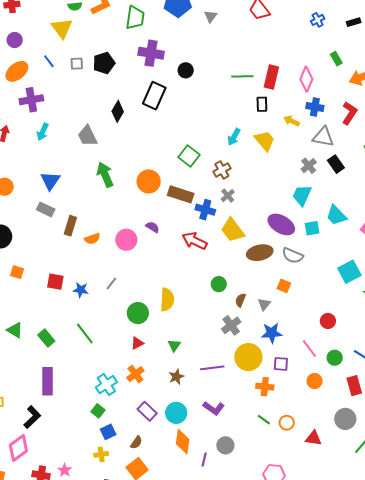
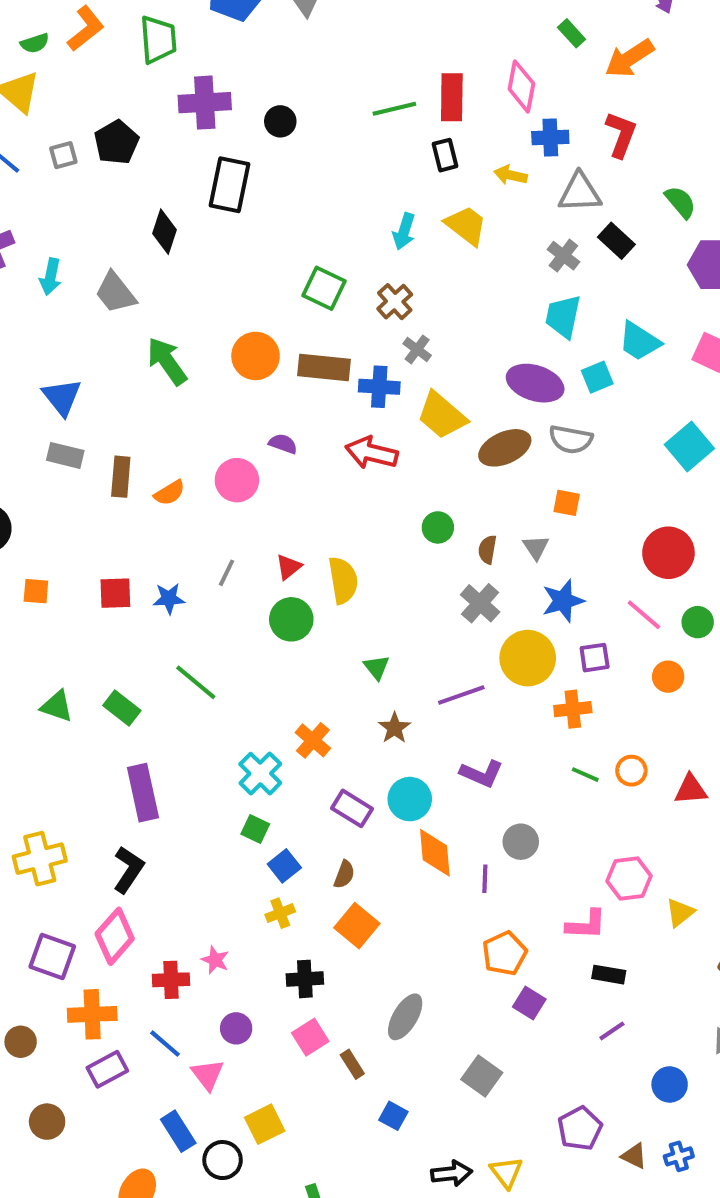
cyan arrow: (43, 132) -> (50, 277), moved
red circle: (328, 321) -> (668, 553), size x1.6
red triangle: (137, 343) -> (289, 567), moved

